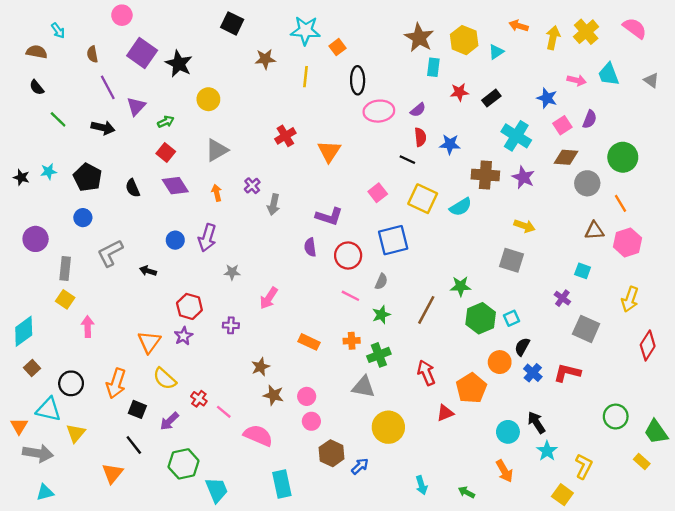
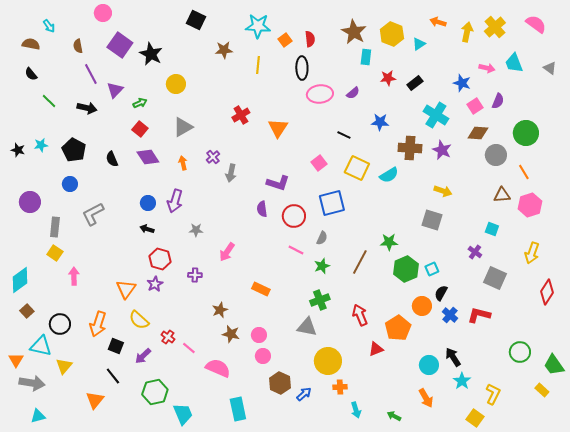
red semicircle: (420, 137) -> (310, 39), moved
black arrow: (148, 271) -> (147, 229), moved
orange cross: (352, 341) -> (340, 387), moved

